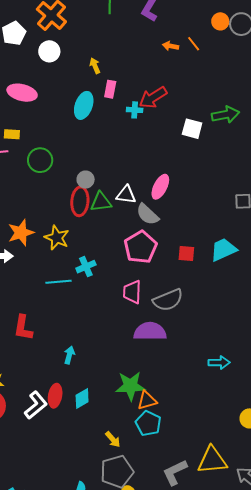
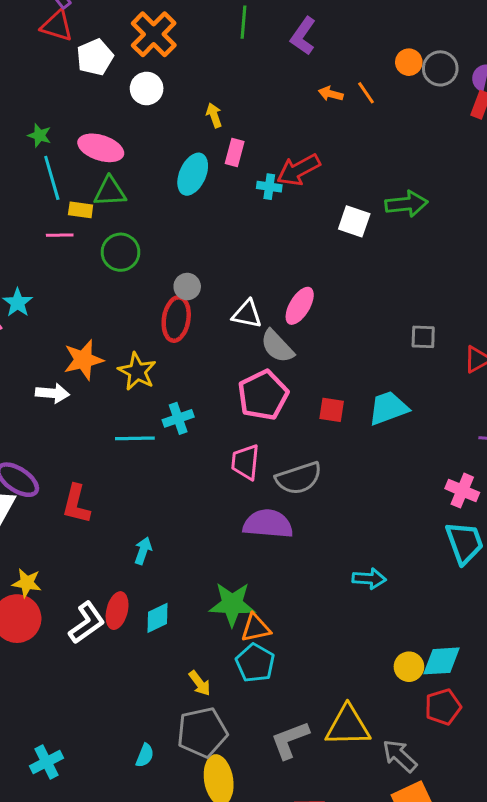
green triangle: (101, 202) -> (110, 192), moved

